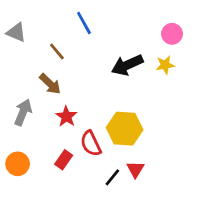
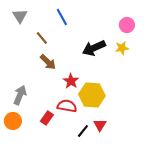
gray triangle: (16, 32) -> (20, 16), moved, turned 35
brown arrow: (50, 84) -> (48, 62), moved
gray arrow: (23, 112) -> (20, 95), moved
red star: (66, 116) -> (71, 81), moved
red semicircle: (91, 144) -> (67, 106), turned 126

